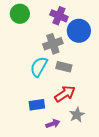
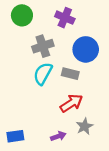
blue circle: (79, 31) -> (86, 49), moved
gray cross: (53, 44) -> (43, 46), moved
blue rectangle: (37, 105) -> (15, 136), moved

